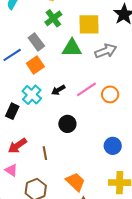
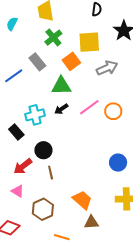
green triangle: (72, 48) -> (61, 86), moved
orange square: (35, 65) -> (71, 61), moved
cyan cross: (32, 95) -> (35, 115), turned 36
black rectangle: (12, 111) -> (16, 132), turned -63
black circle: (67, 124) -> (43, 150), moved

